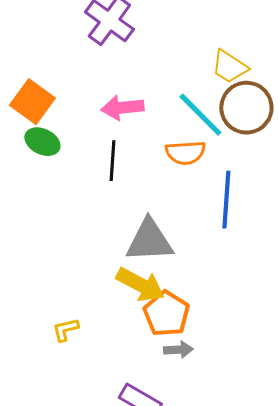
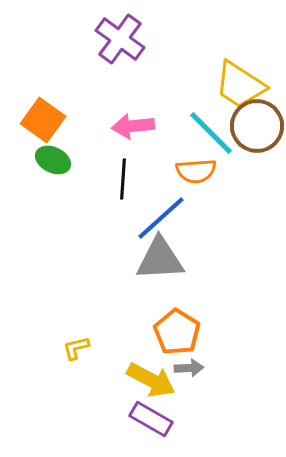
yellow trapezoid: (229, 67) -> (240, 85), size x1.4
blue line: (226, 200) -> (161, 218), moved, turned 44
yellow arrow: (140, 285) -> (151, 380), moved

